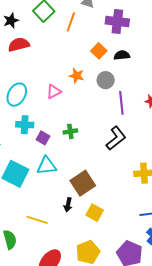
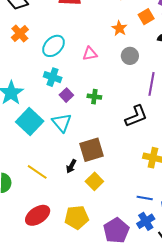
orange square: (99, 51) -> (146, 17), moved
orange star: (77, 76) -> (119, 28), moved
gray circle: (106, 80) -> (130, 56), moved
cyan triangle: (46, 166) -> (62, 123), turned 40

